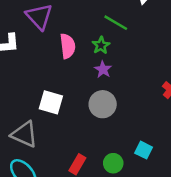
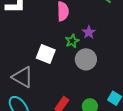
green star: (101, 45) -> (72, 41), moved

